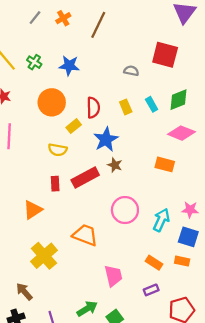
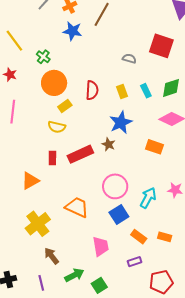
green cross: (34, 62) -> (43, 57), moved
blue star: (69, 66) -> (72, 31), moved
yellow rectangle: (74, 126) -> (65, 106), moved
blue star: (106, 139) -> (121, 123), moved
blue square: (188, 237) -> (119, 214), moved, turned 36
brown arrow: (24, 292) -> (52, 256), moved

